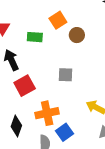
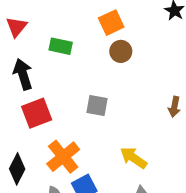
orange square: (58, 20) -> (111, 23), moved
orange cross: (47, 113) -> (63, 157), turned -35

